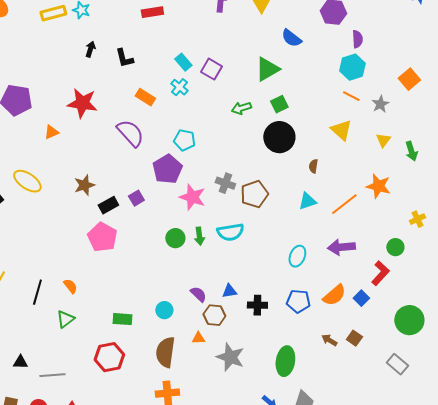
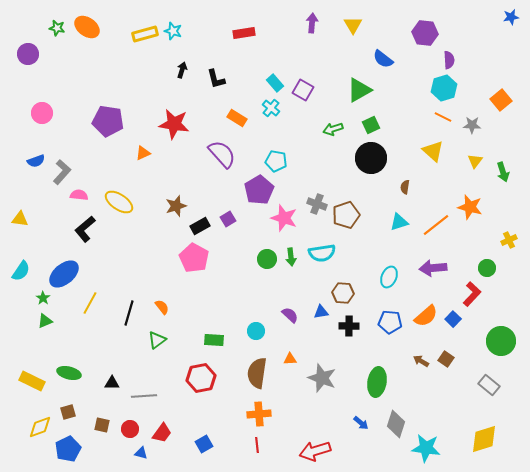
gray star: (380, 104) -> (472, 125), turned 30
brown hexagon: (214, 315) -> (343, 293), moved

